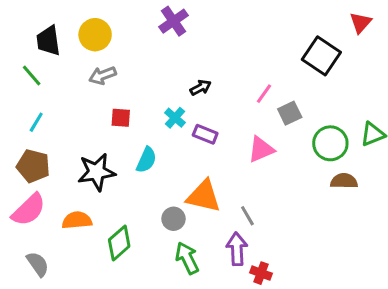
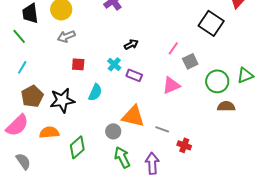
brown pentagon: (33, 166) -> (32, 96), moved, turned 30
gray line: (247, 216) -> (162, 129), turned -40
purple arrow: (237, 249) -> (152, 163), moved
red cross: (261, 273) -> (184, 145), moved

